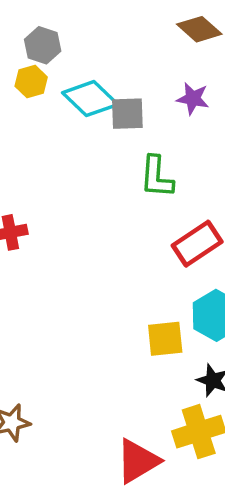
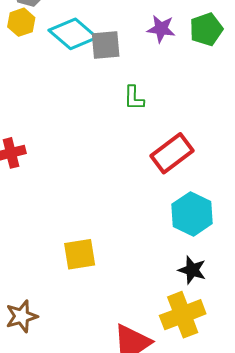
green L-shape: (157, 177) -> (134, 98), size x0.7
yellow square: (165, 339) -> (80, 254), moved

